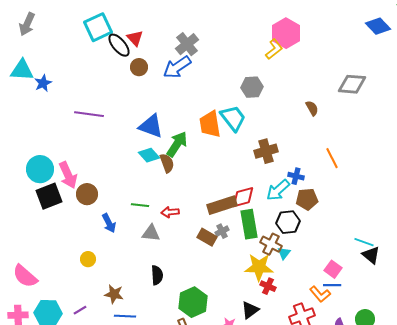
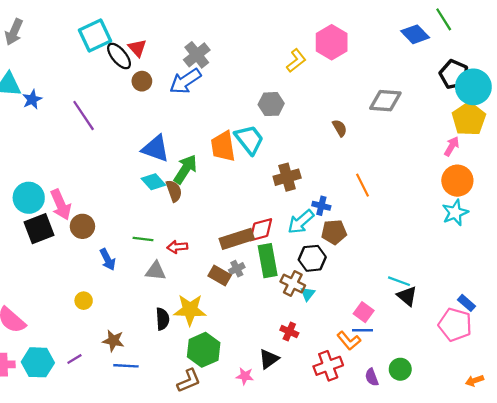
pink hexagon: (286, 33) -> (332, 42), moved
purple line: (89, 114) -> (84, 115), moved, turned 48
yellow star: (259, 267) -> (190, 310), moved

